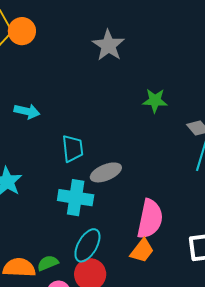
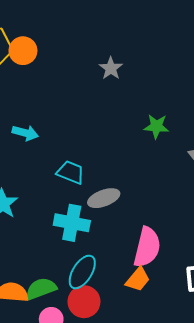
gray star: (108, 45) -> (111, 68), size x0.7
cyan trapezoid: (73, 148) -> (71, 172), turned -64
green semicircle: (48, 263) -> (41, 289), size x1.4

